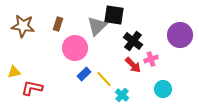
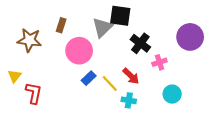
brown star: (23, 26) -> (29, 40), moved
red arrow: (133, 65) -> (131, 76), moved
yellow triangle: (14, 72) -> (15, 76), turned -40
red L-shape: (32, 88) -> (34, 93), turned 90
cyan cross: (122, 95) -> (129, 100), turned -32

